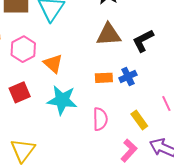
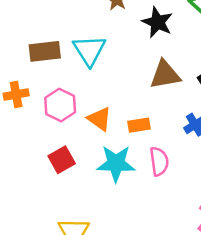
orange rectangle: (104, 78) -> (139, 125), moved
pink semicircle: (100, 119) -> (159, 161), moved

